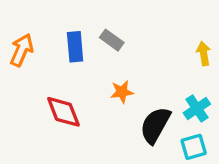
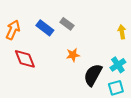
blue rectangle: (75, 47) -> (45, 28), turned -48
red diamond: (63, 112) -> (25, 59), moved

